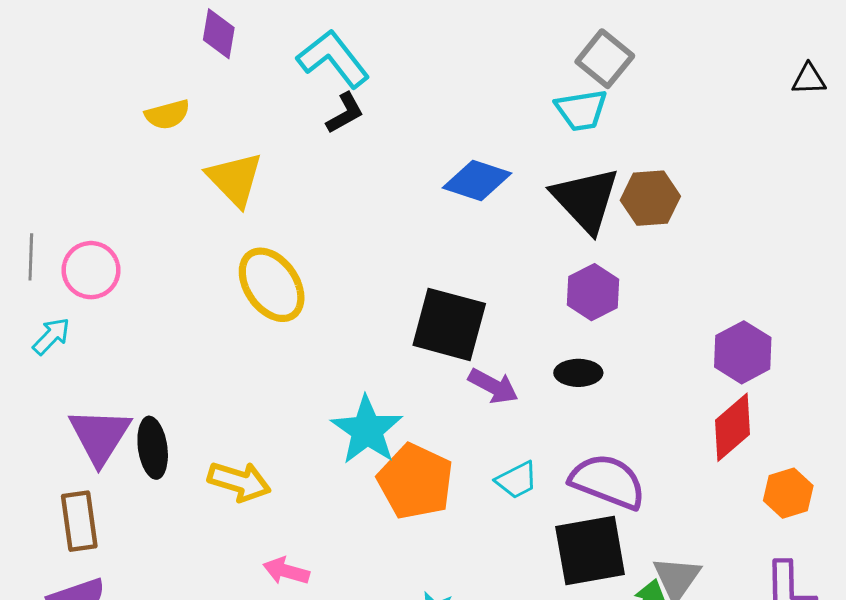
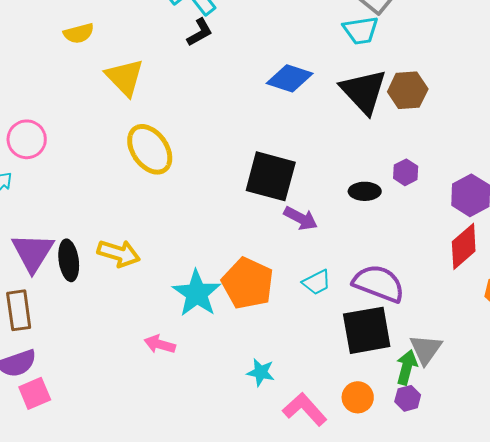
purple hexagon: (593, 292) -> (406, 172), moved, size x0.7
black ellipse: (578, 373) -> (365, 191), moved
cyan star: (367, 430) -> (197, 293), moved
yellow arrow: (239, 481) -> (119, 253), moved

